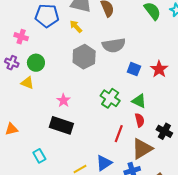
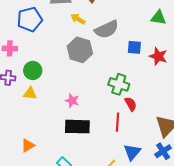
yellow arrow: (76, 26) -> (78, 19), moved
red star: (159, 69) -> (158, 56), moved
green triangle: (139, 101) -> (158, 18), moved
red semicircle: (140, 120) -> (131, 104), moved
red line: (119, 134) -> (118, 122), moved

